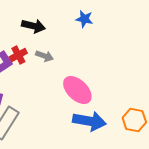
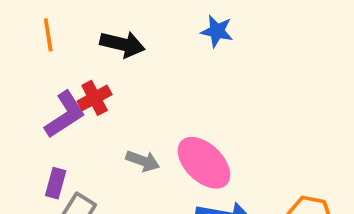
gray arrow: (44, 56) -> (143, 161), moved

